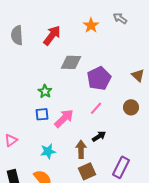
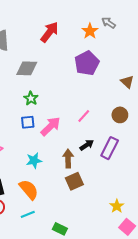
orange star: (91, 25) -> (90, 31), moved
red arrow: (52, 35) -> (49, 32), moved
gray diamond: (71, 62) -> (27, 68), moved
purple pentagon: (99, 78) -> (87, 63), moved
purple rectangle: (121, 167) -> (110, 148), moved

